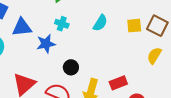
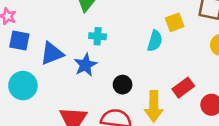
cyan semicircle: (100, 23) -> (155, 41), moved
yellow square: (134, 26) -> (175, 22), moved

